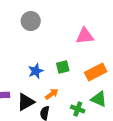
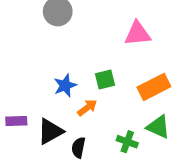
orange arrow: (52, 94) -> (87, 108), moved

